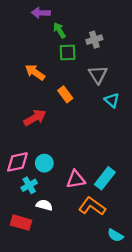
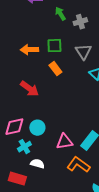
green arrow: (59, 30) -> (60, 14), moved
green square: (68, 52) -> (54, 46), moved
orange arrow: (35, 72) -> (29, 50), turned -36
red arrow: (35, 118) -> (29, 89), turned 66

